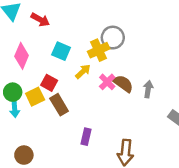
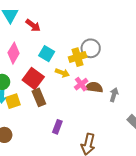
yellow arrow: (83, 71) -> (62, 73), turned 56
red square: (49, 83) -> (33, 78), size x1.5
brown semicircle: (123, 84) -> (94, 87), turned -36
yellow square: (35, 97) -> (13, 101), moved

